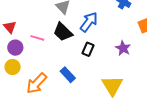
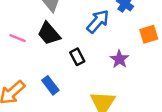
blue arrow: (89, 22) -> (98, 21), moved
black rectangle: (88, 49) -> (77, 57), turned -56

